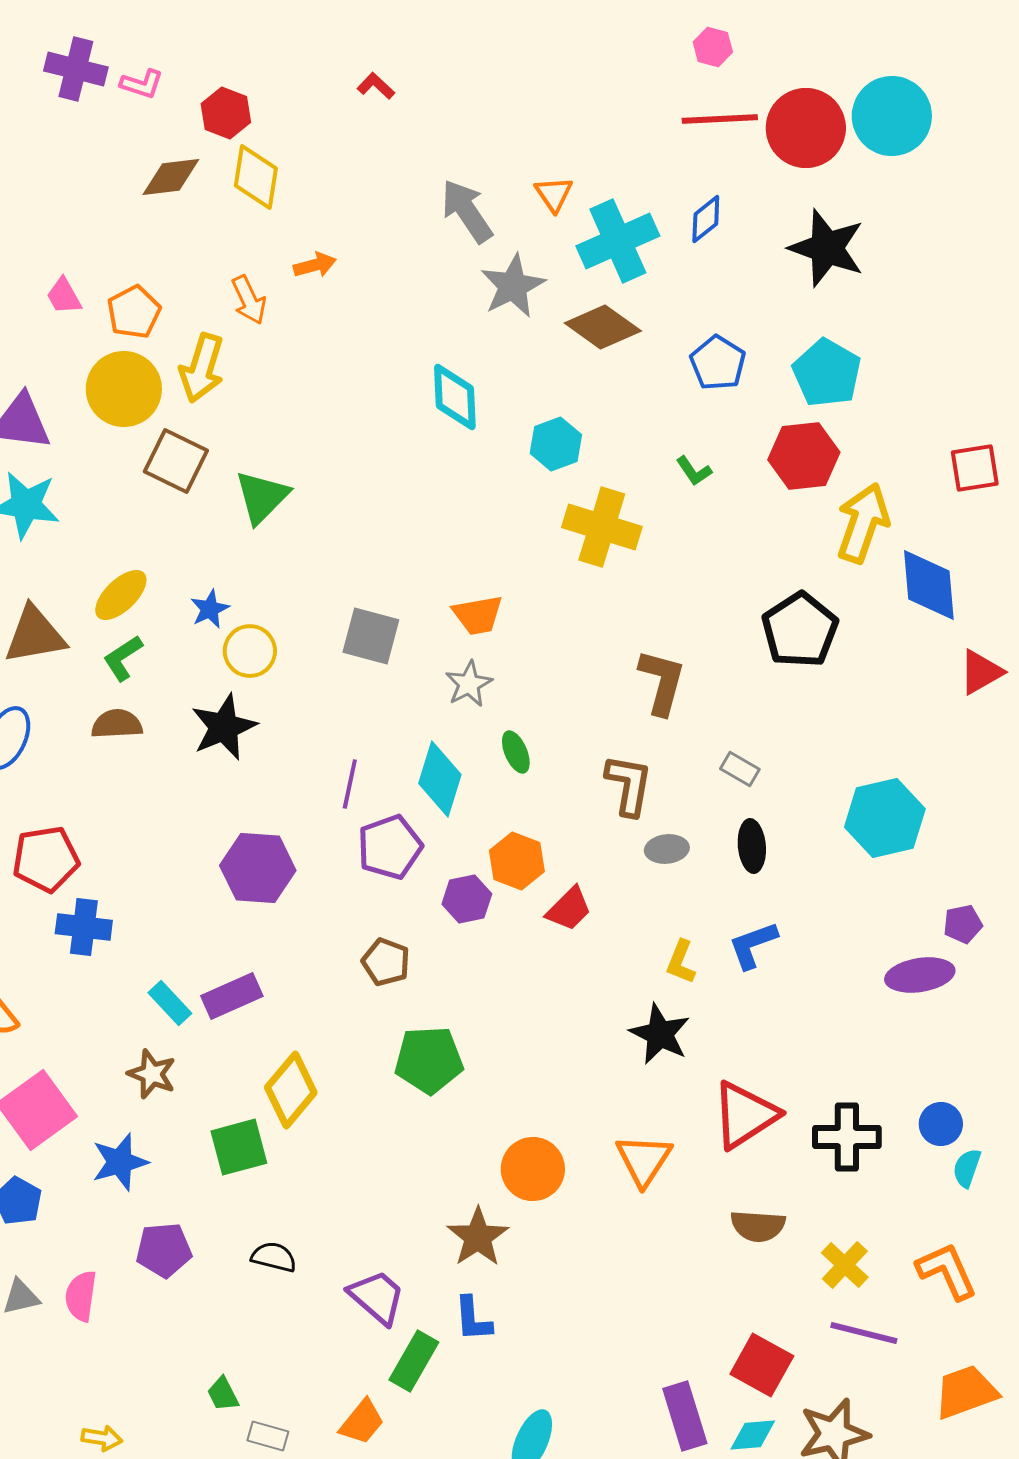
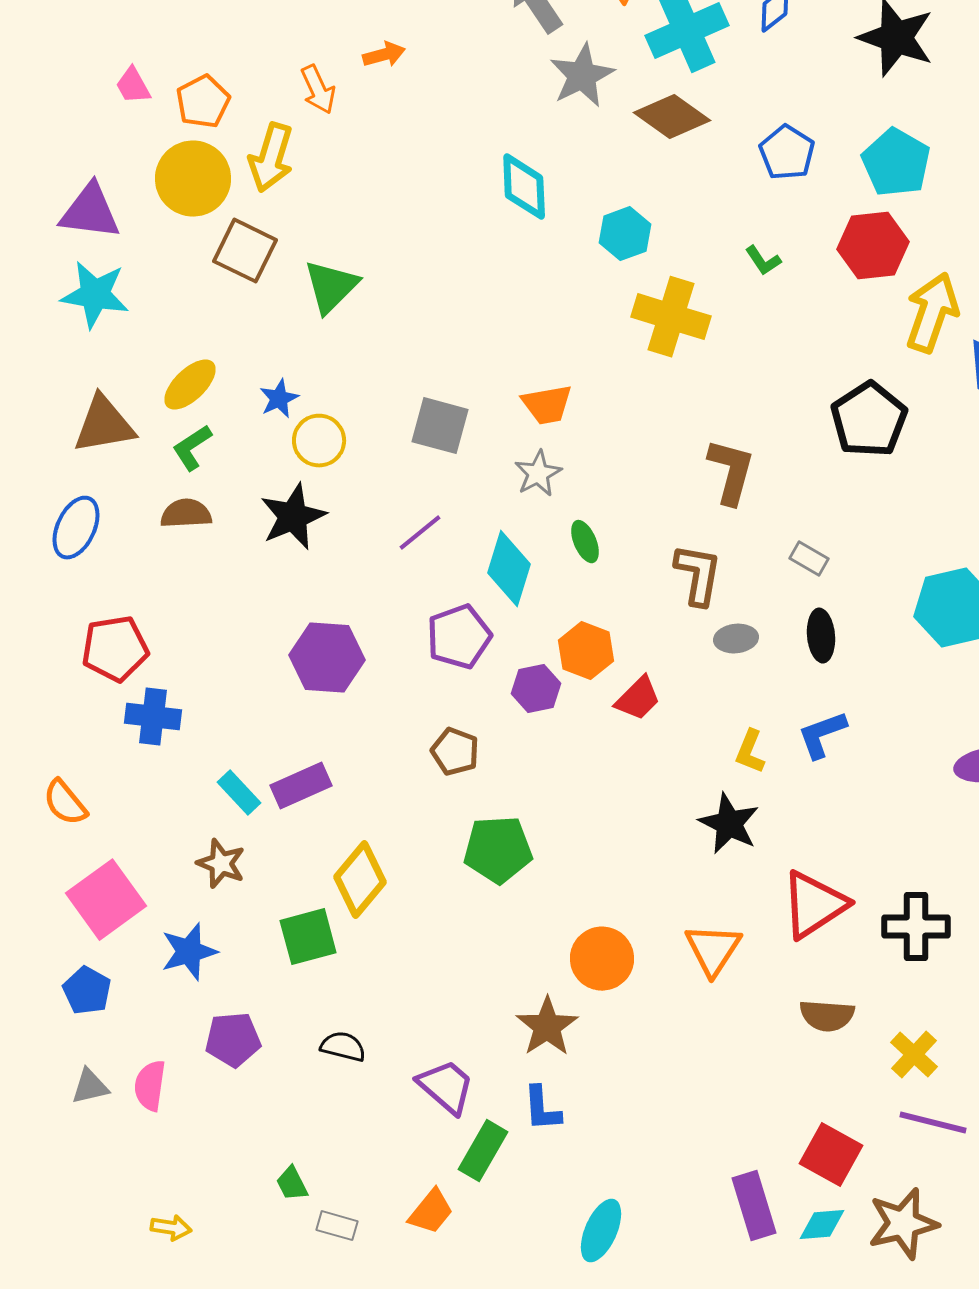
purple line: (350, 784) -> (420, 533), moved, turned 39

